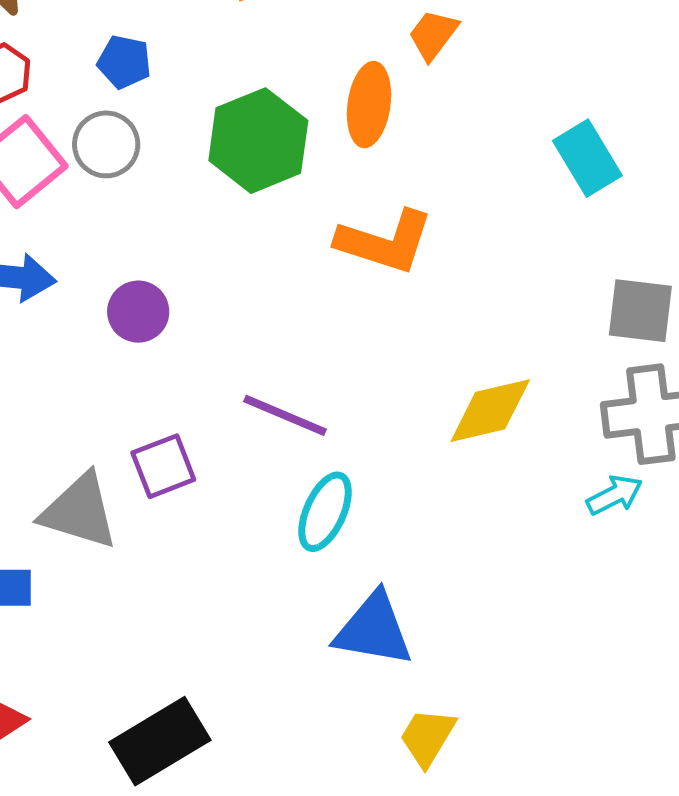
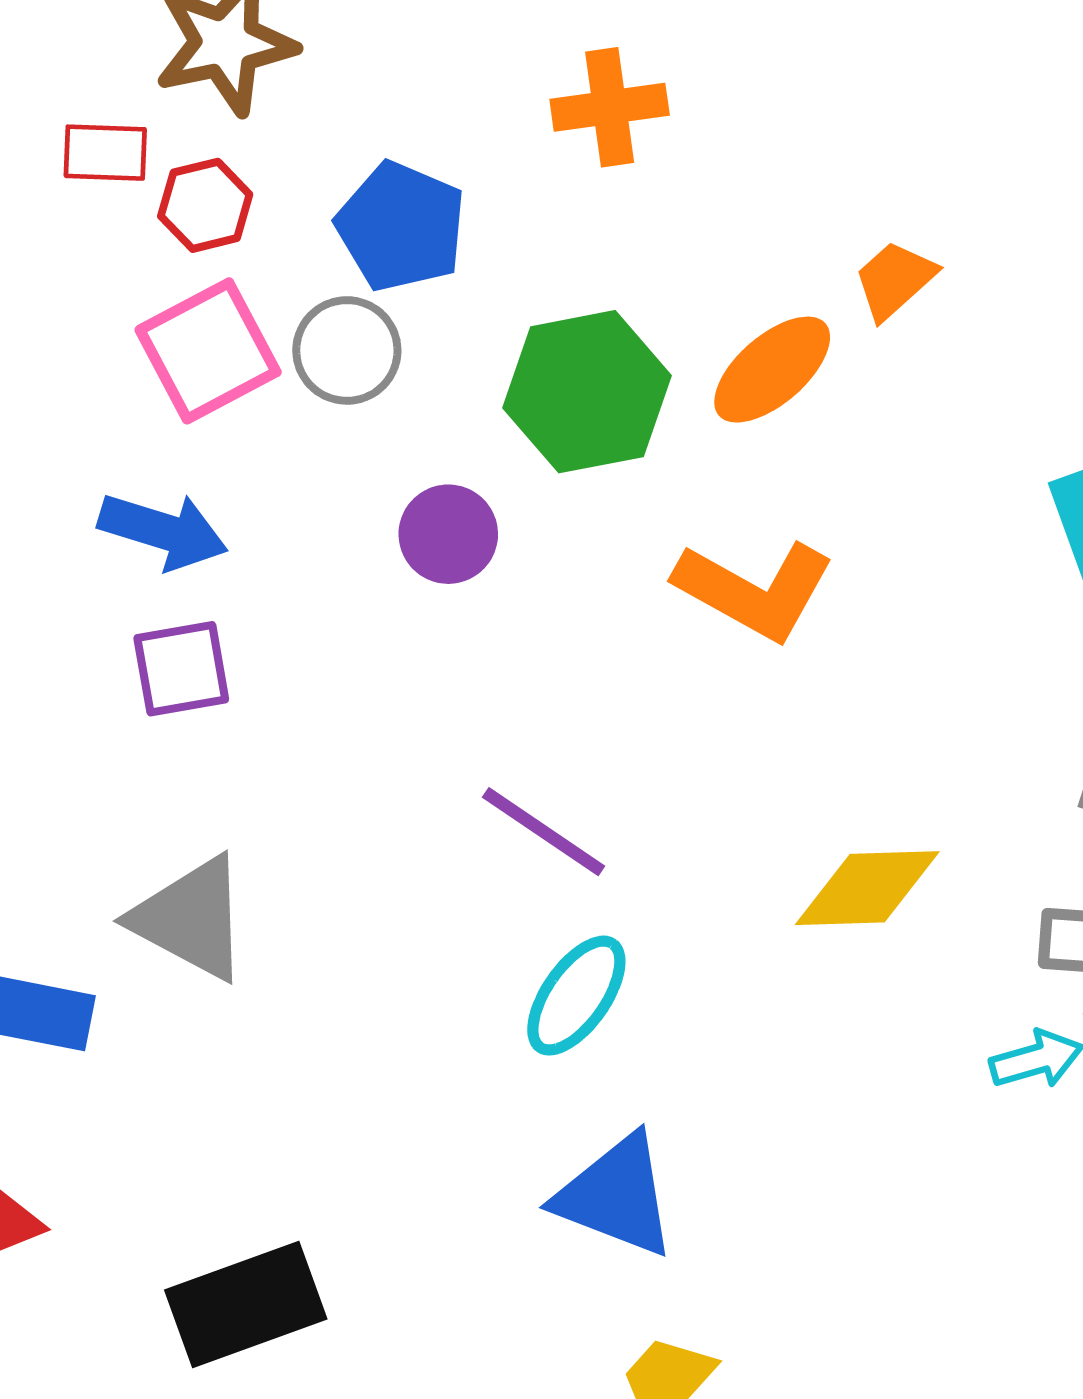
blue pentagon: (124, 62) -> (401, 227), size x1.5
orange ellipse: (369, 105) -> (772, 370), turned 30
purple circle: (138, 312) -> (448, 534), moved
purple square: (163, 466) -> (181, 669), moved

